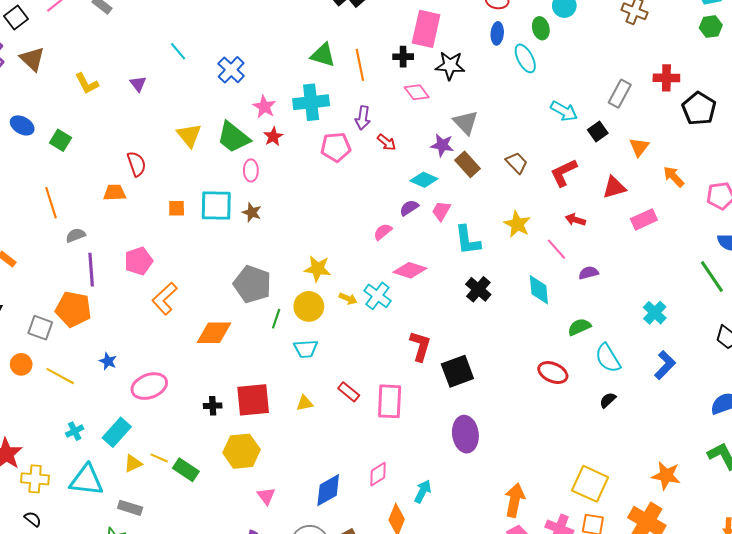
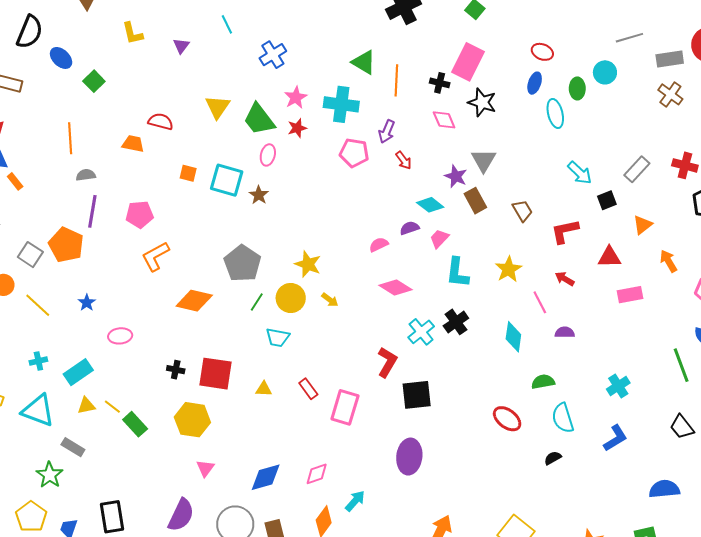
red semicircle: (136, 164) -> (161, 122), turned -70
cyan cross: (378, 296) -> (421, 332), moved
pink ellipse: (149, 386) -> (120, 336), size x0.7

